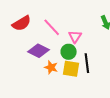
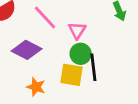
green circle: (69, 52) -> (81, 54), moved
orange star: (51, 67) -> (36, 87), moved

